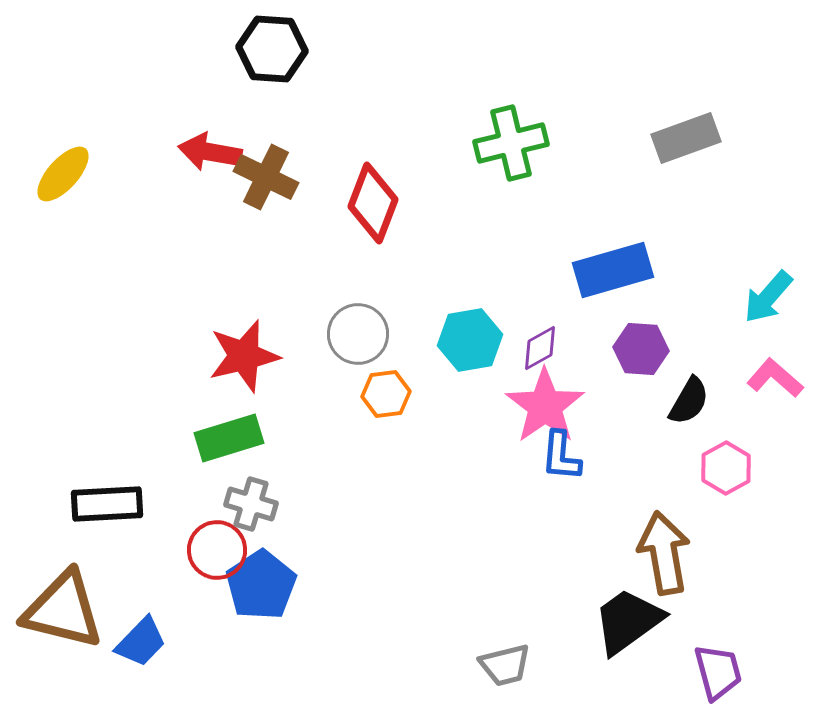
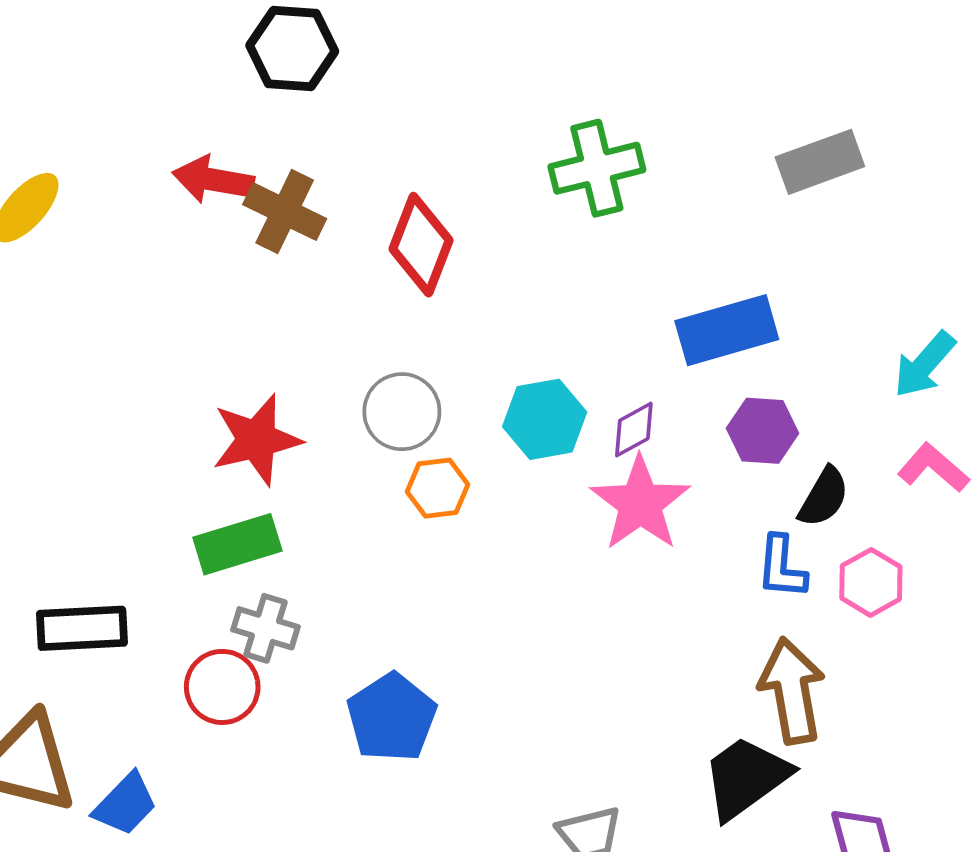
blue L-shape: (561, 456) -> (782, 567), moved
blue pentagon: (261, 585) -> (392, 718), moved

